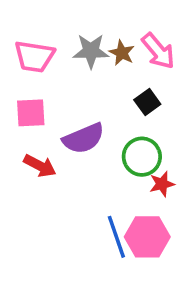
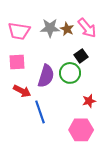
purple semicircle: (84, 138) -> (46, 76), turned -50
green circle: (142, 157) -> (70, 73), moved
blue line: (116, 237) -> (40, 112), moved

